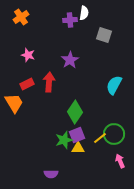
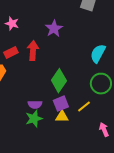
green circle: (114, 134) -> (101, 84), moved
green star: (64, 140) -> (34, 119), moved
purple semicircle: (51, 174) -> (35, 105), moved

